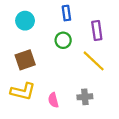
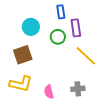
cyan circle: (25, 21) -> (31, 27), moved
purple rectangle: (97, 30) -> (76, 28), moved

